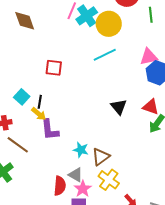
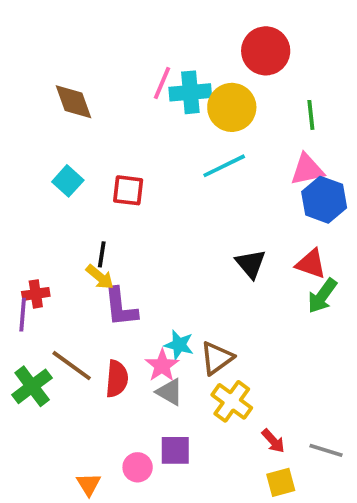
green line: (151, 15) -> (311, 115), moved
cyan cross: (87, 16) -> (190, 92), turned 30
cyan square: (22, 97) -> (68, 181), moved
brown line: (18, 145) -> (72, 366), moved
red semicircle: (60, 186) -> (117, 379), moved
pink star: (83, 189) -> (162, 366), moved

